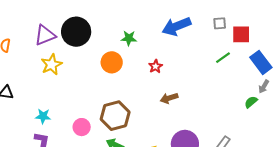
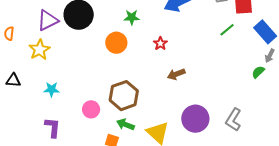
yellow star: (52, 65) -> (39, 50), moved
cyan star: (43, 116) -> (52, 89), moved

